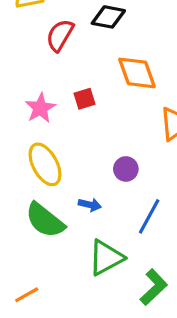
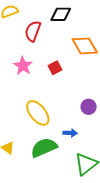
pink star: (40, 108) -> (23, 66), moved
green semicircle: (45, 220) -> (44, 148), turned 128

